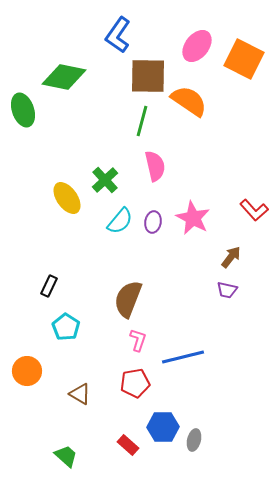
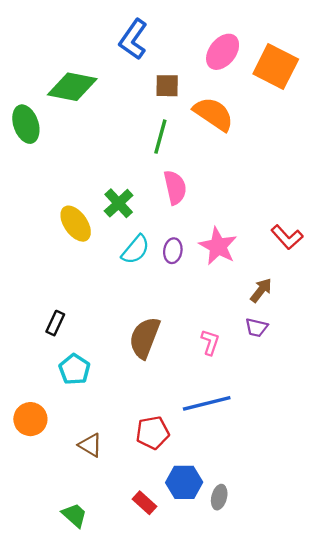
brown square: (148, 76) -> (167, 86), size x0.6
pink L-shape: (138, 340) -> (210, 342), moved

